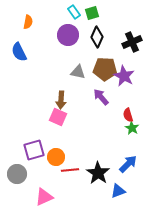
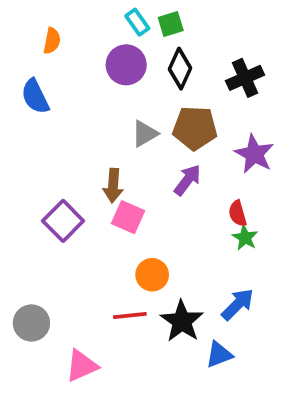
gray triangle: (78, 72) -> (145, 134), turned -42
purple star: (124, 76) -> (254, 154), moved
purple arrow: (101, 97) -> (187, 180), turned 78
pink square: (58, 117) -> (128, 217), moved
purple square: (34, 150) -> (63, 221), moved, turned -30
orange circle: (56, 157) -> (152, 275), moved

